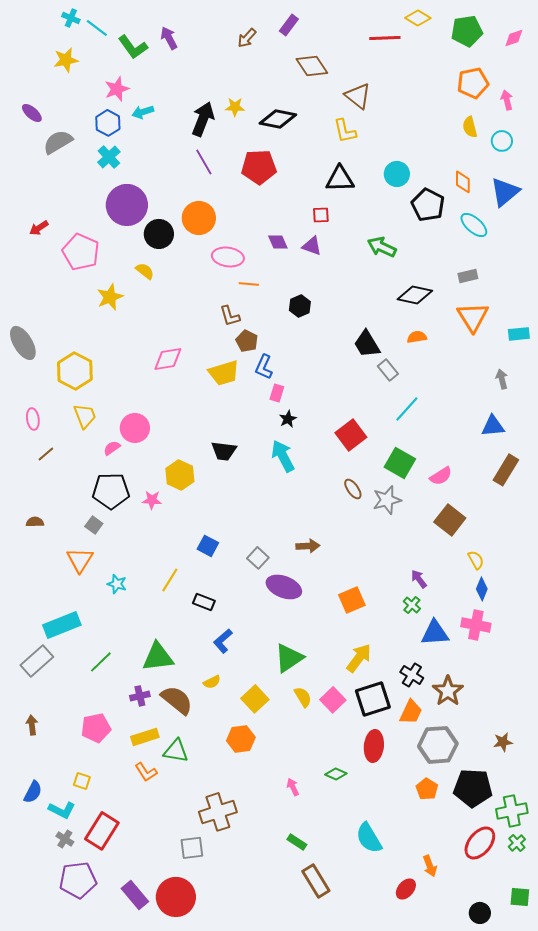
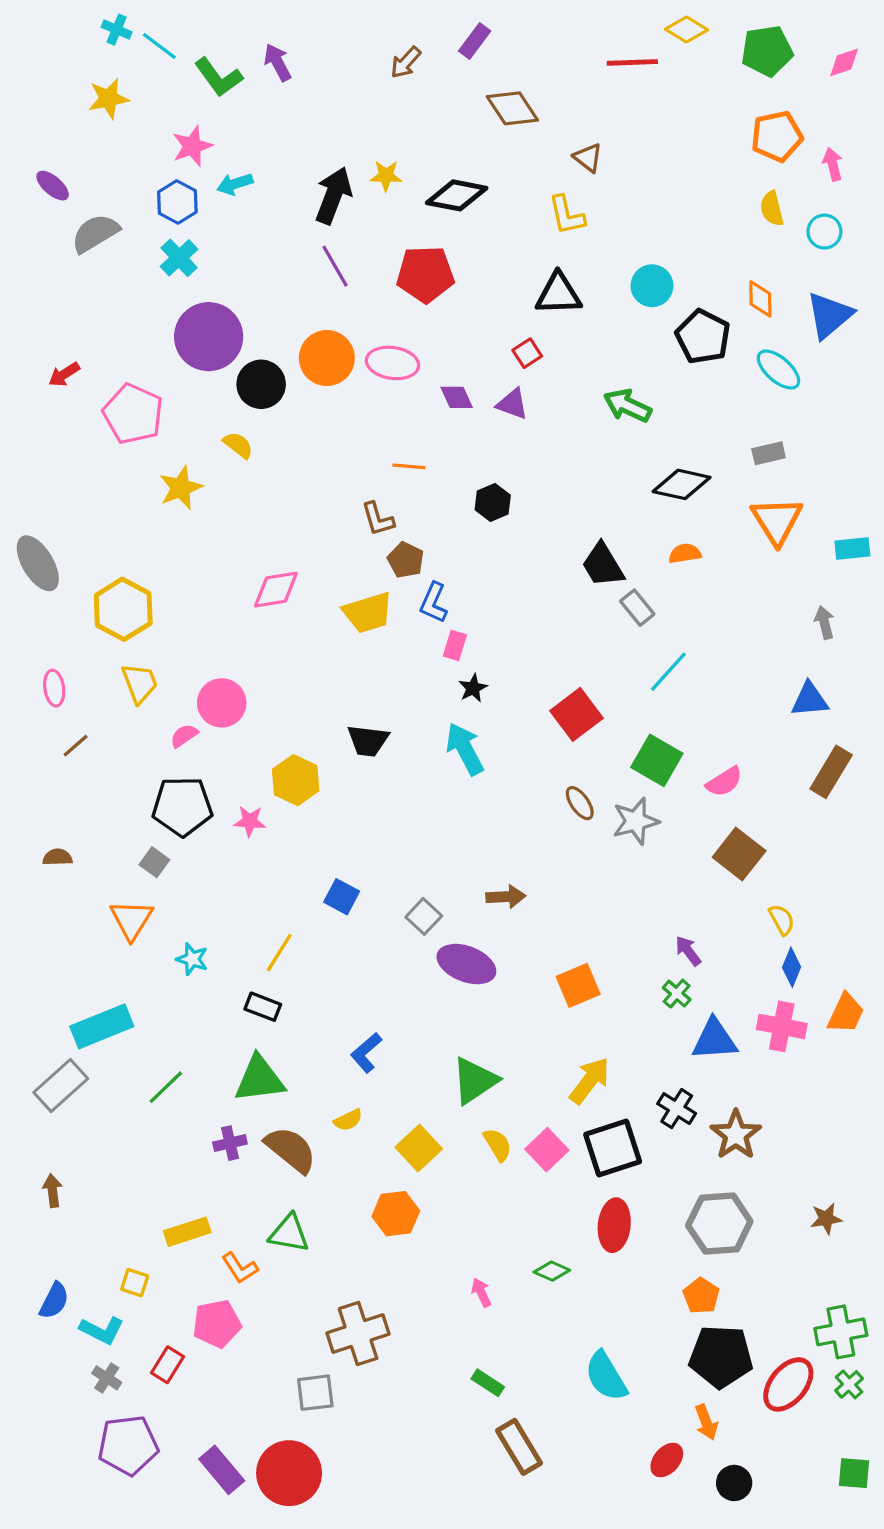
brown triangle: (358, 96) -> (588, 158), size x0.7
red square: (321, 215) -> (527, 353), turned -30
pink ellipse: (228, 257) -> (393, 363), moved
black rectangle: (204, 602) -> (263, 1007), moved
orange trapezoid: (411, 712) -> (846, 1013), moved
pink pentagon: (96, 728) -> (217, 1324), moved
yellow rectangle: (145, 737) -> (187, 1232), moved
black pentagon: (473, 788) -> (721, 1357), moved
red rectangle: (102, 831) -> (168, 1365), size x0.6
black circle: (480, 913) -> (734, 1483), moved

